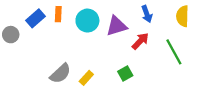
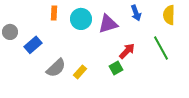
blue rectangle: (36, 18) -> (33, 45), moved
red arrow: (140, 41) -> (127, 51), moved

